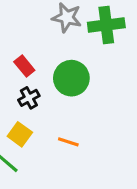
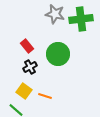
orange line: (68, 142) -> (45, 96), moved

